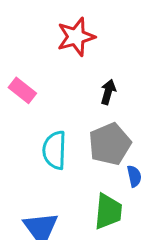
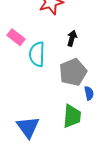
cyan semicircle: (55, 150) -> (37, 54), moved

